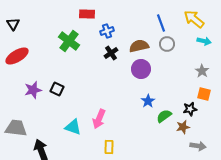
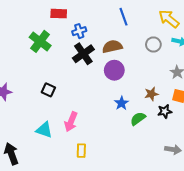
blue line: (161, 23) -> (124, 17), moved
gray circle: (167, 44) -> (153, 44), moved
black cross: (111, 53) -> (83, 54), size x1.5
black square: (57, 89) -> (48, 90), moved
brown star: (183, 127) -> (151, 94), moved

